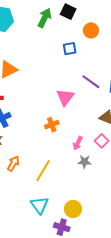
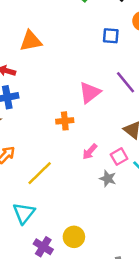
gray star: (85, 162) -> (108, 179), moved
yellow circle: (73, 209) -> (74, 237), moved

